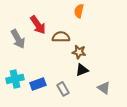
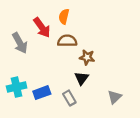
orange semicircle: (79, 11) -> (64, 17), moved
black triangle: (82, 70) -> (82, 78), moved, turned -32
gray triangle: (104, 88) -> (115, 97), turned 40

